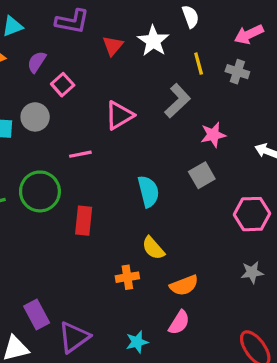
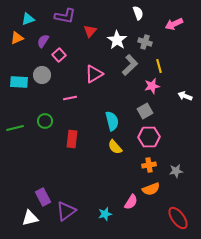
white star: (153, 41) -> (117, 40), moved
yellow line: (199, 64) -> (159, 66), moved
gray cross: (237, 72) -> (145, 42), moved
green circle: (40, 191) -> (45, 121), size x0.6
pink hexagon: (252, 214) -> (149, 137), moved
yellow semicircle: (153, 248) -> (115, 147), moved
orange cross: (127, 277) -> (149, 165), moved
orange semicircle: (184, 285) -> (151, 189), moved

